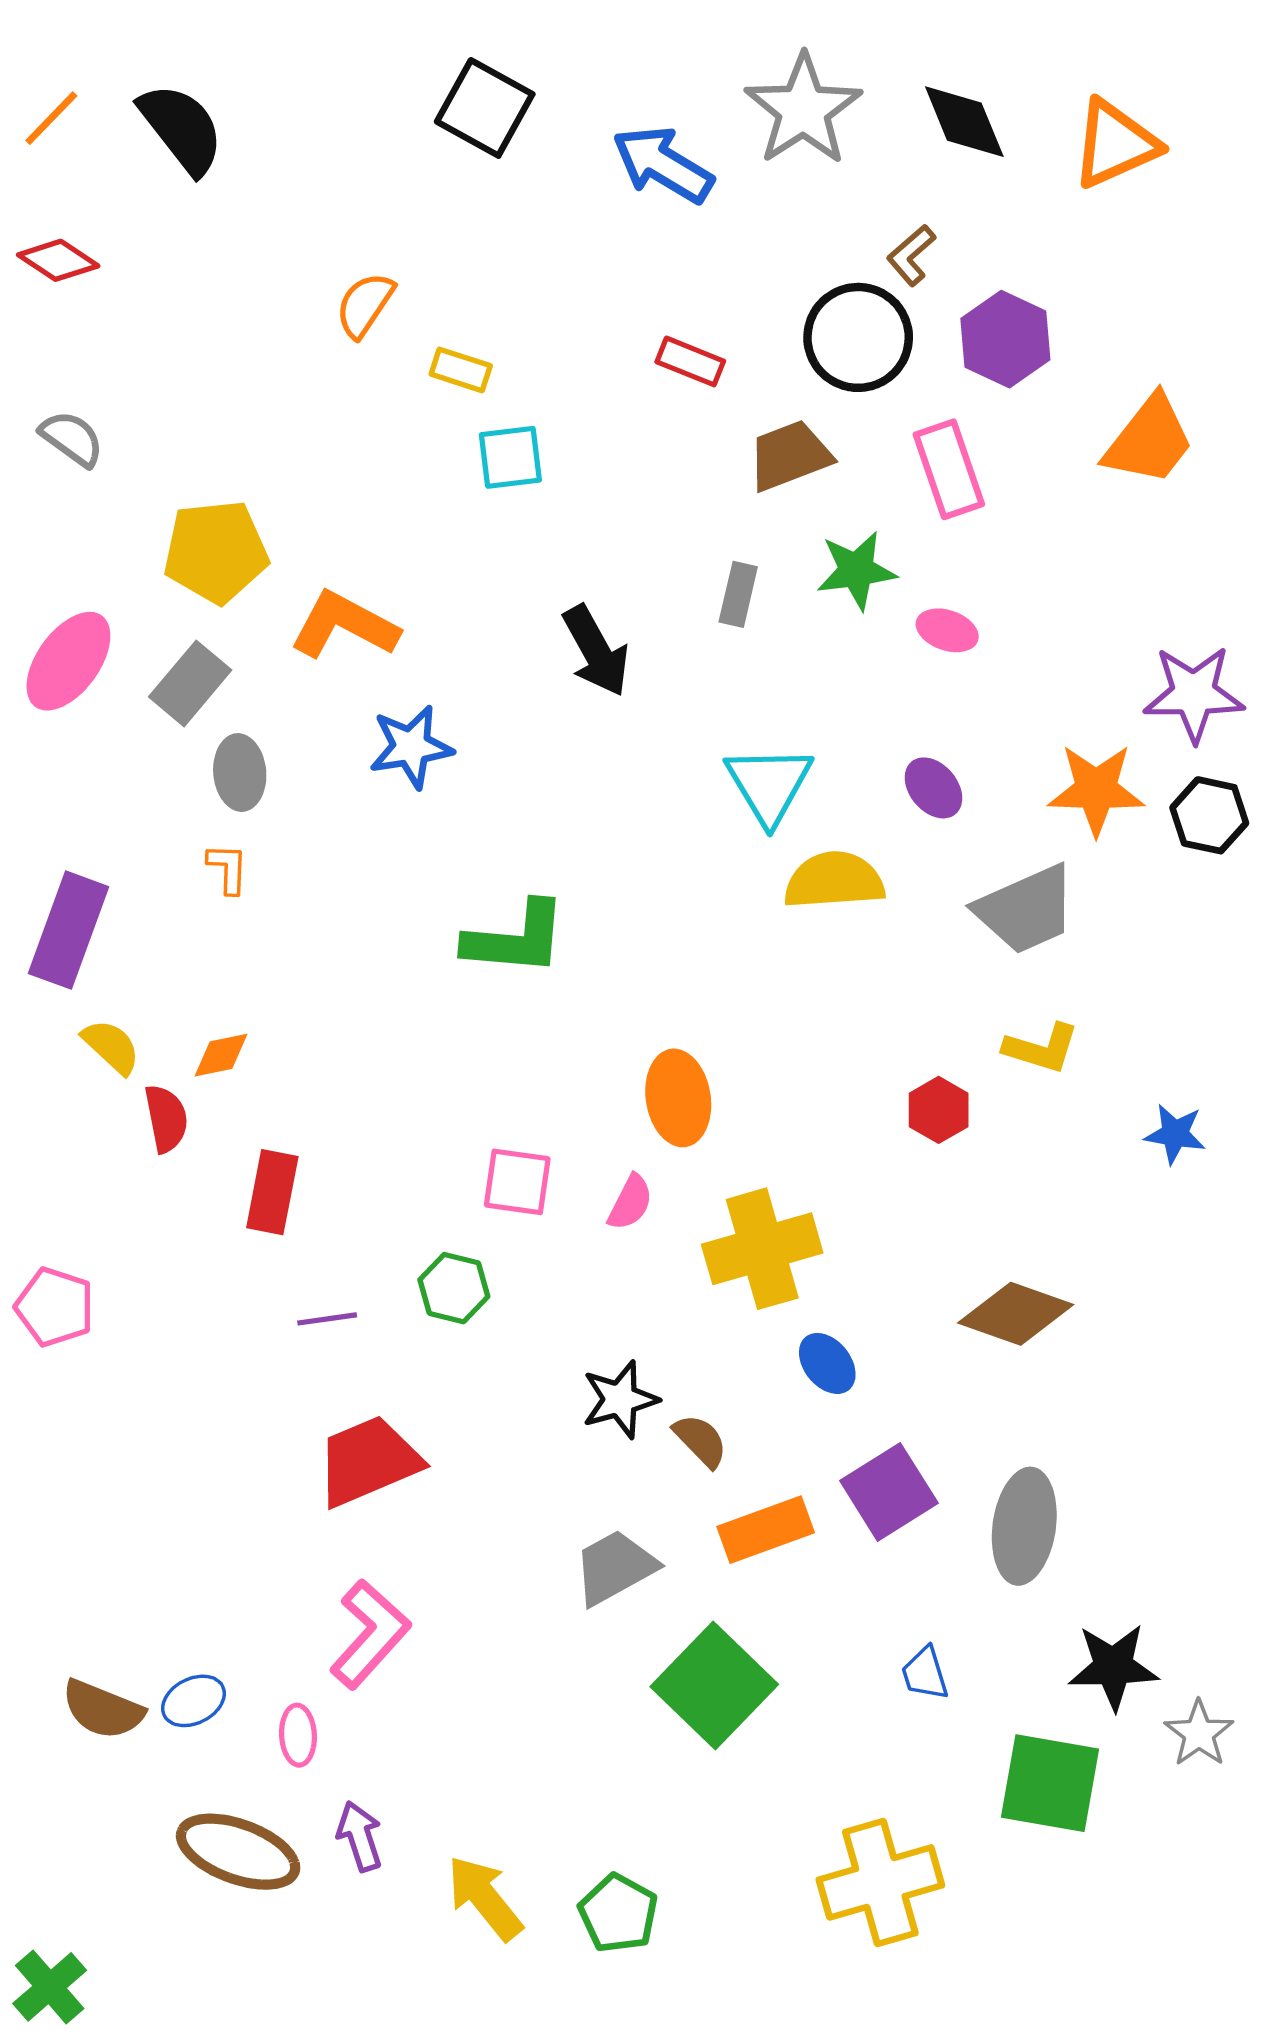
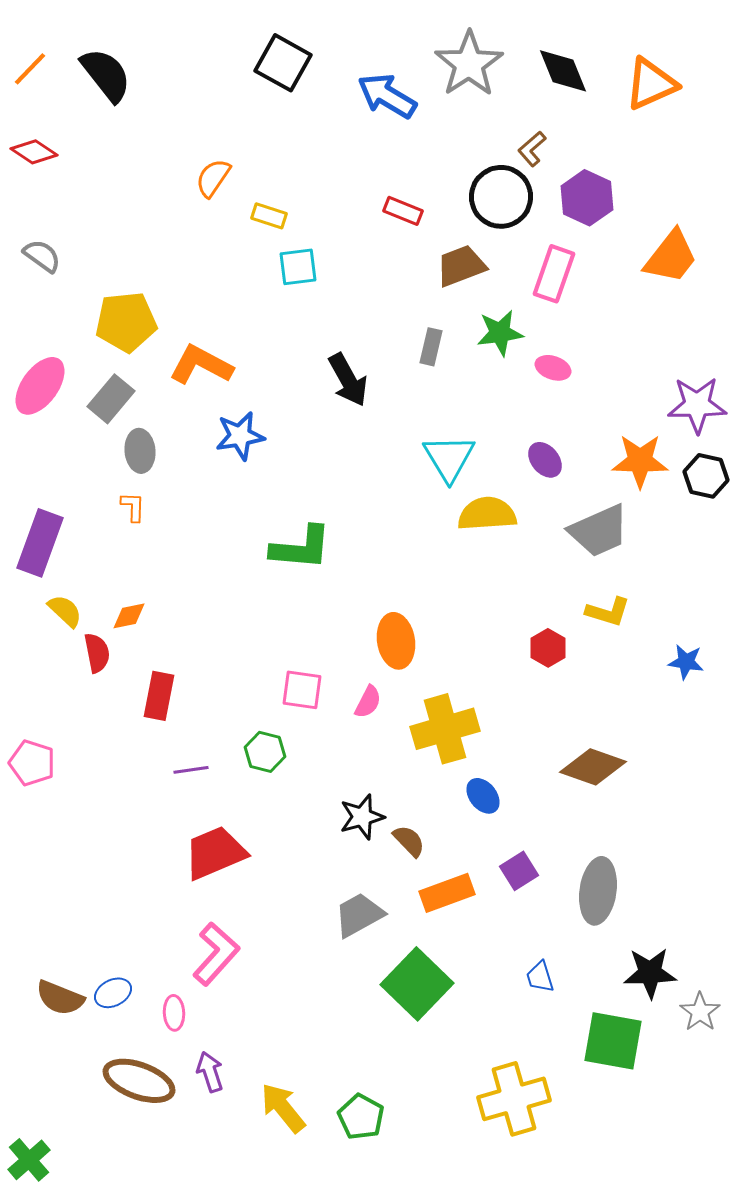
pink rectangle: (949, 469) -> (554, 274), turned 38
purple square: (889, 1492) -> (519, 871), size x0.7

